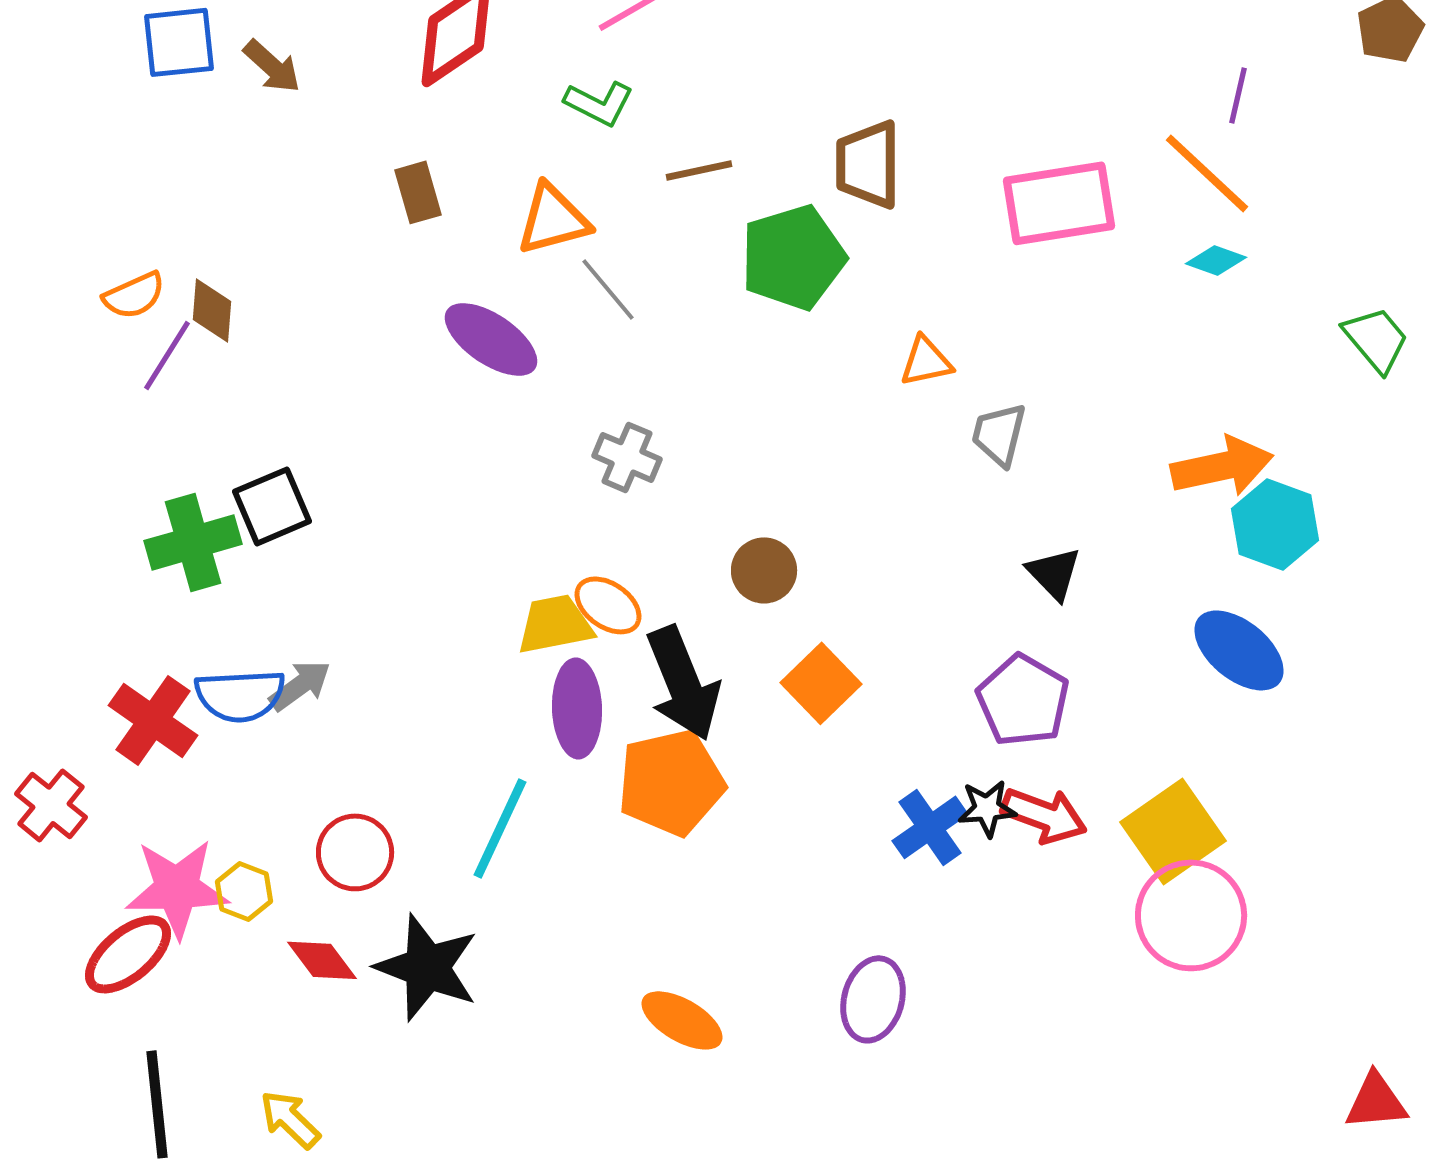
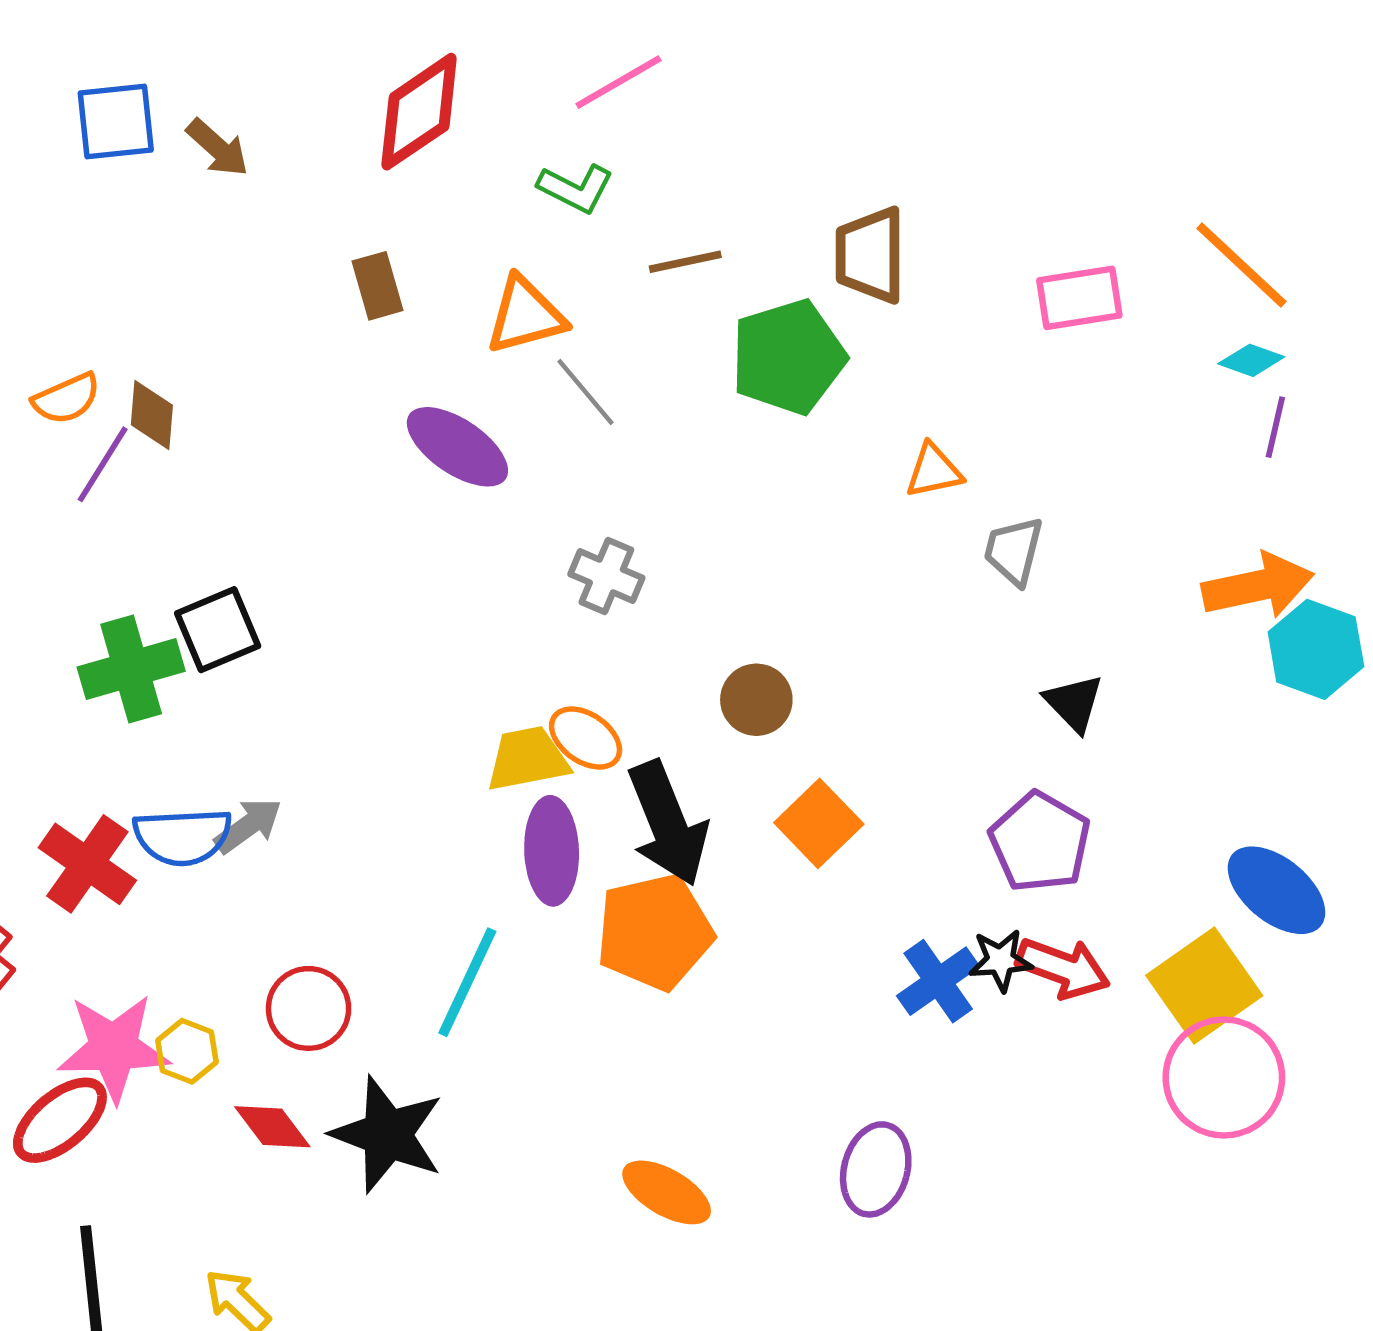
purple line: (1238, 95) -> (1275, 427), moved
pink rectangle: (1059, 203) -> (1079, 298), size x0.7
blue ellipse: (1239, 650) -> (1276, 890), moved

